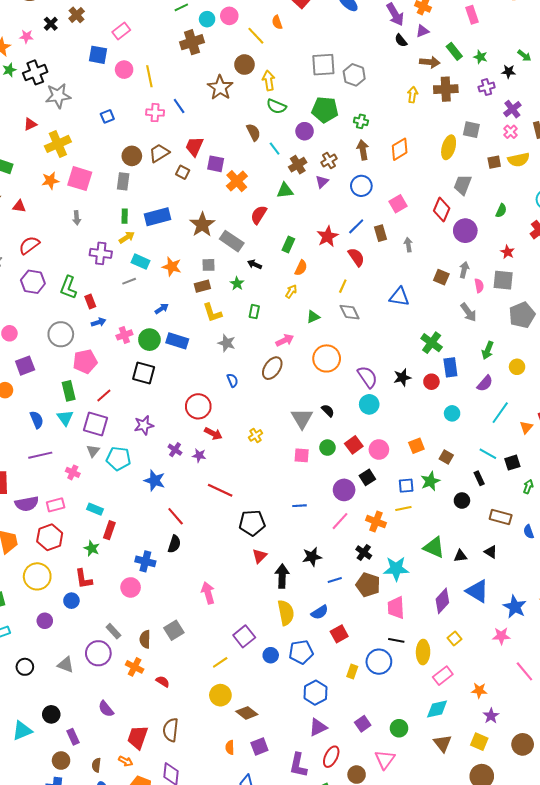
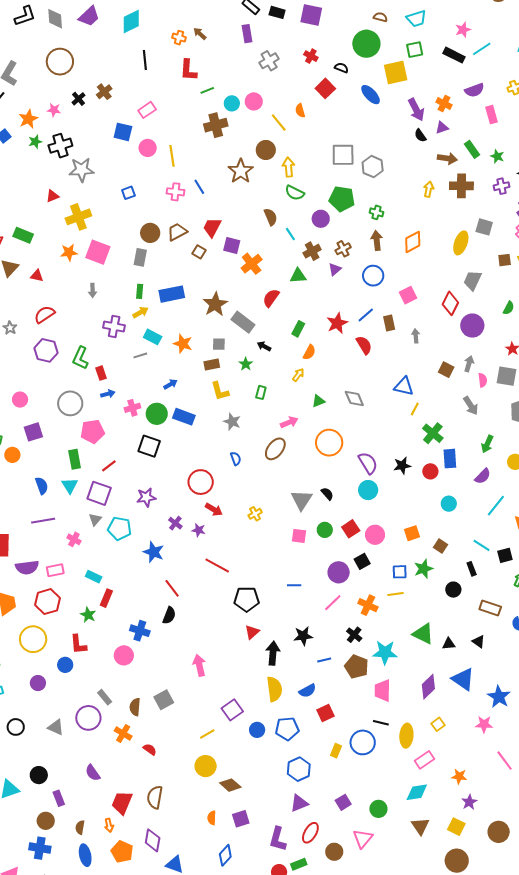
yellow line: (343, 286) -> (415, 409), moved
orange arrow: (126, 761) -> (109, 825), turned 48

